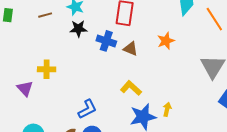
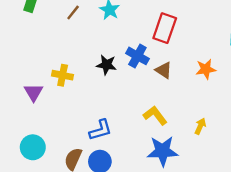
brown line: (45, 15) -> (73, 13), turned -48
black star: (78, 29) -> (106, 65), moved
yellow arrow: (167, 109) -> (200, 126), moved

